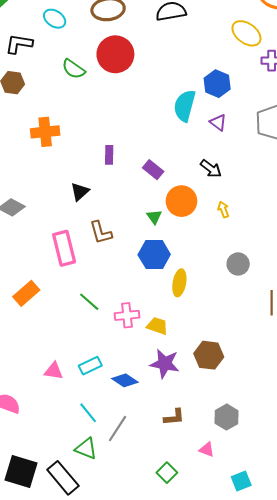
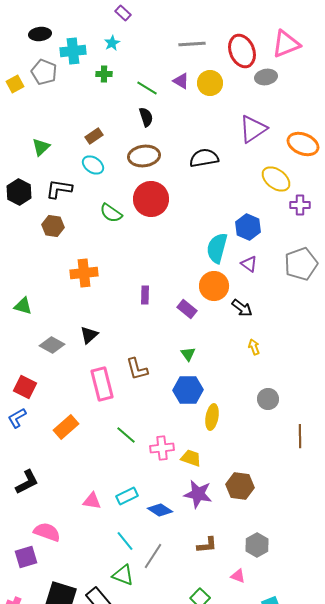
black triangle: (80, 192) -> (89, 335), moved
orange circle: (181, 201) -> (214, 286), moved

